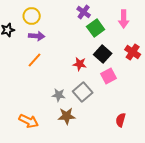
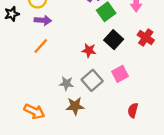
pink square: (109, 76) -> (120, 74), moved

